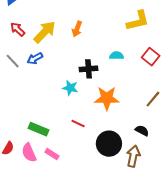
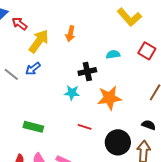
yellow L-shape: (138, 21) -> (129, 17), turned 70
red arrow: (18, 29) -> (19, 24), moved
green rectangle: (38, 129) -> (33, 127), moved

